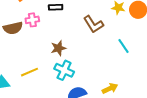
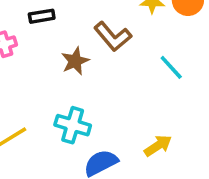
brown star: (58, 48) -> (75, 61), moved

